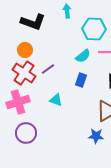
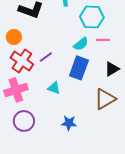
orange circle: (25, 50) -> (14, 37), moved
blue rectangle: (81, 80) -> (79, 68), size x1.6
blue star: (96, 136) -> (69, 123), moved

